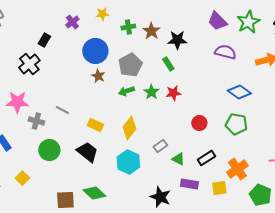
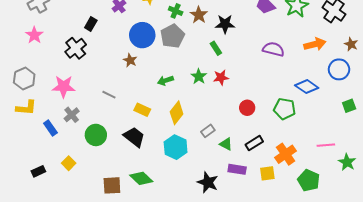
green cross: (128, 27) -> (176, 11), turned 32
purple semicircle: (225, 52) -> (273, 49), moved
gray pentagon: (130, 65) -> (173, 36), moved
brown star: (98, 76) -> (130, 60), moved
green arrow: (126, 91) -> (165, 81), moved
blue diamond: (239, 92) -> (307, 87), moved
gray cross: (36, 121) -> (72, 115), moved, turned 35

